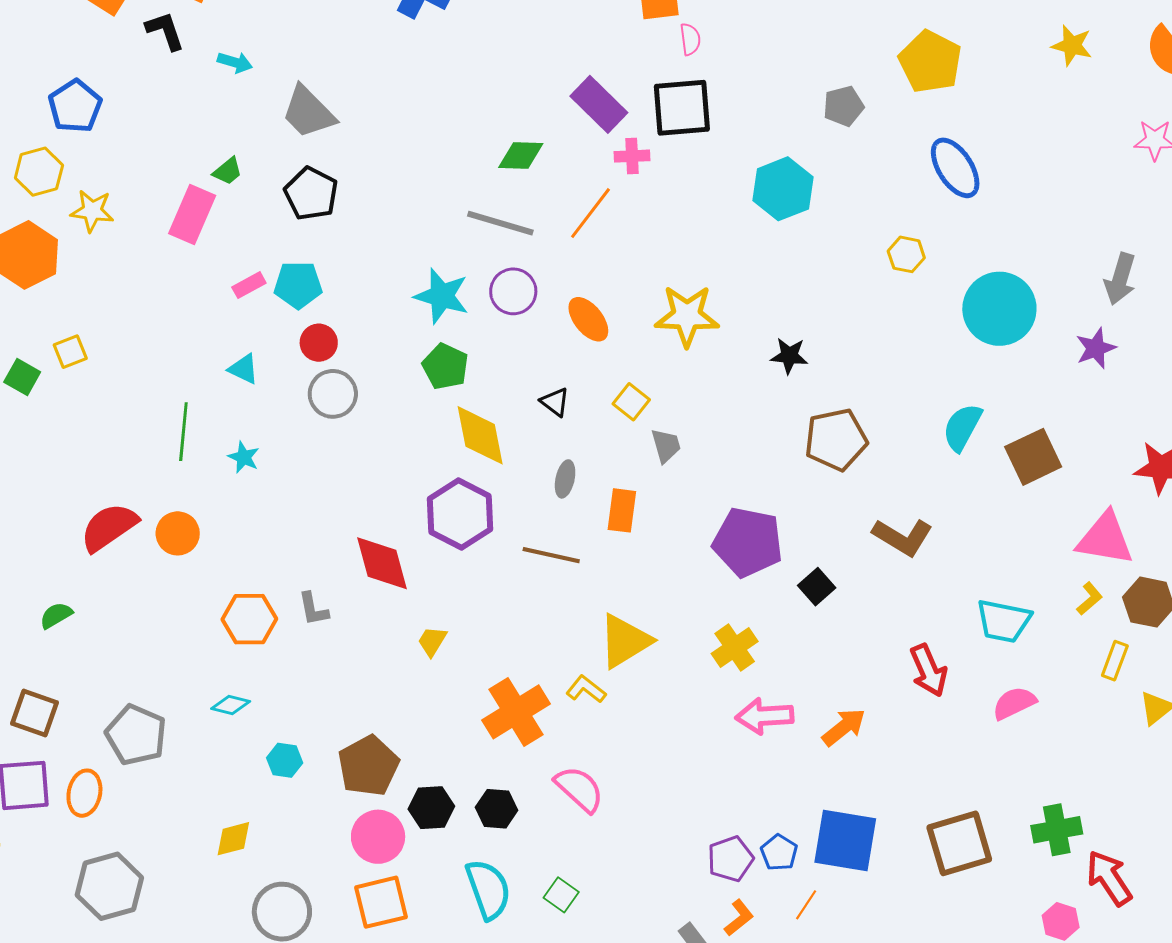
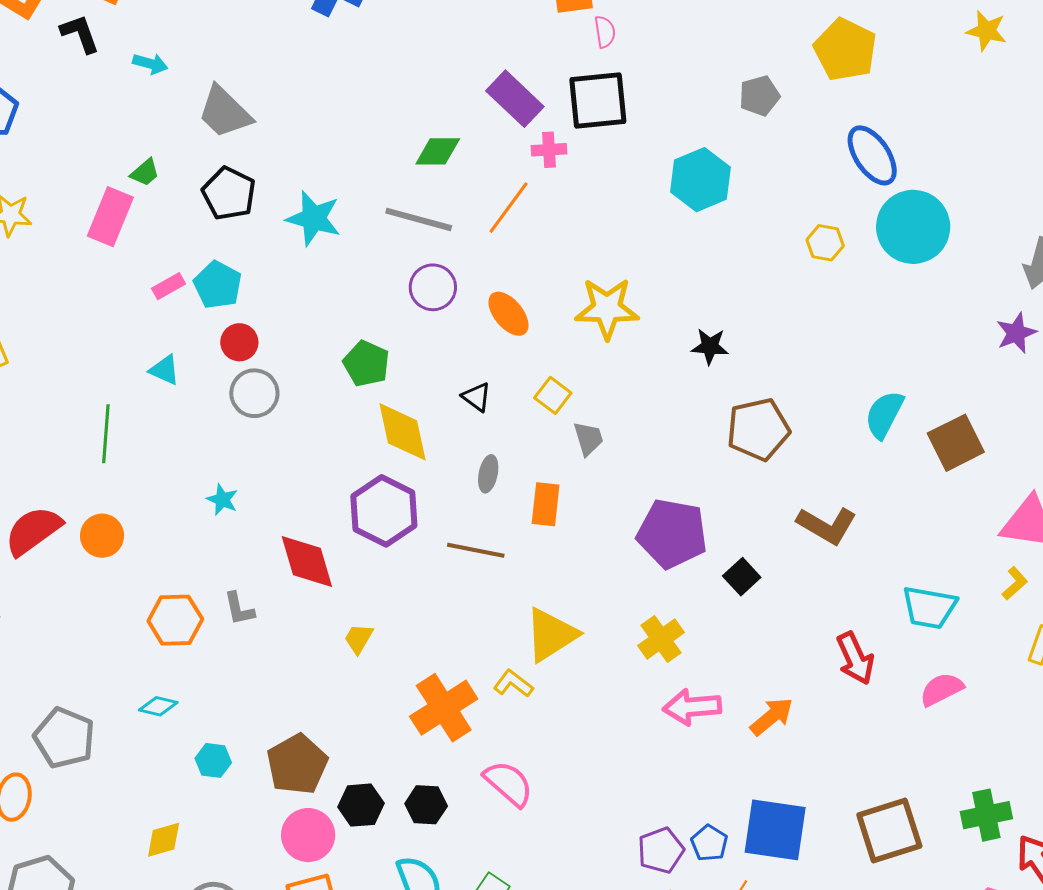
cyan pentagon: (298, 285) -> (218, 285), turned 30
cyan star: (442, 296) -> (314, 218), moved
cyan circle: (999, 309) -> (913, 227), moved
cyan star: (244, 457) -> (222, 500), moved

